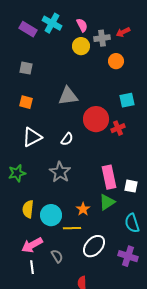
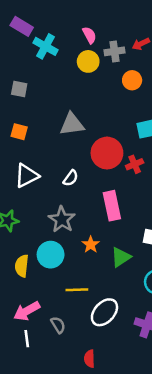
cyan cross: (52, 23) -> (46, 46), moved
purple rectangle: (28, 29) -> (22, 26), moved
pink rectangle: (109, 177) -> (112, 206), moved
orange star: (83, 209) -> (91, 245), moved
cyan circle: (51, 215) -> (51, 255), moved

